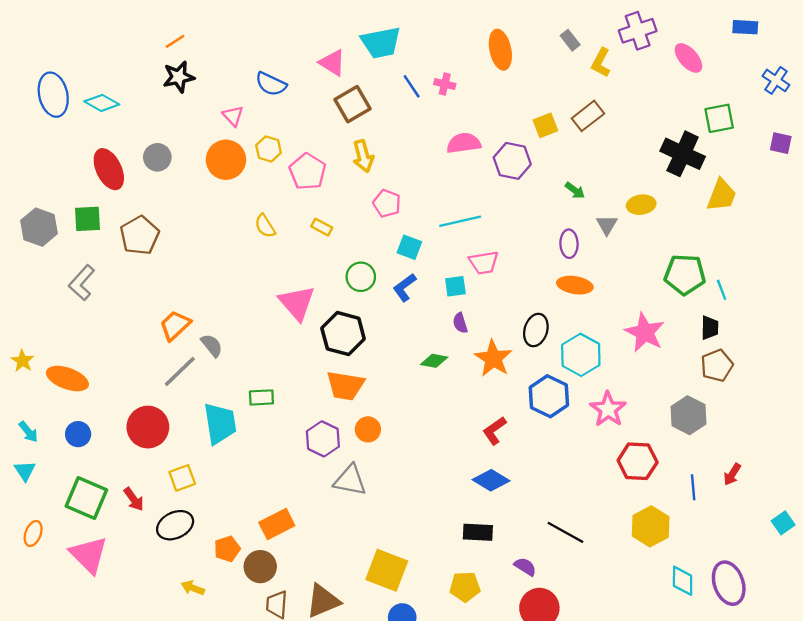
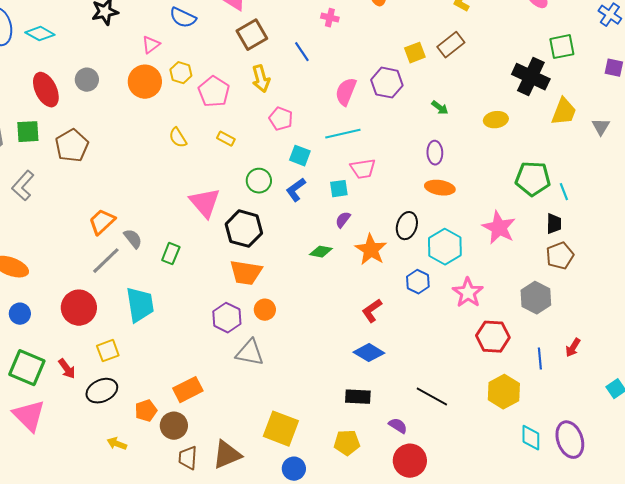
blue line: (412, 86) -> (302, 52), moved
pink triangle: (233, 116) -> (151, 45), turned 36
pink semicircle: (464, 143) -> (346, 92), moved, turned -60
gray triangle: (607, 225) -> (601, 127), moved
purple semicircle: (460, 323) -> (343, 220), turned 54
blue hexagon: (549, 396) -> (418, 282), size x0.7
green rectangle: (261, 397) -> (171, 254), moved, turned -65

